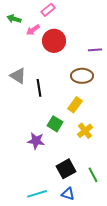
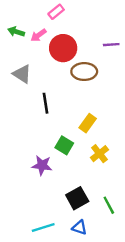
green arrow: (14, 19) -> (16, 32), moved
purple line: (95, 50) -> (111, 45), moved
gray triangle: (18, 76) -> (22, 74), moved
brown ellipse: (82, 76) -> (84, 72), moved

